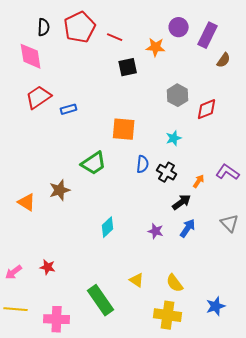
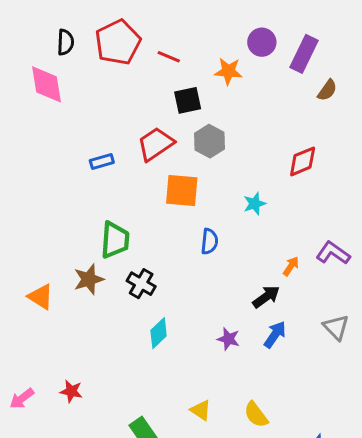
gray hexagon: (178, 95) -> (209, 141), moved
red trapezoid: (39, 97) -> (156, 144), moved
green trapezoid: (94, 163) -> (115, 240), moved, turned -52
black cross: (167, 172) -> (141, 284), moved

